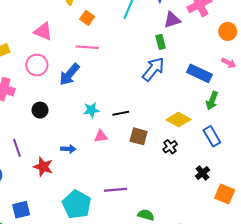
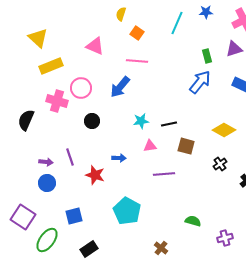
purple triangle: (172, 20) -> (234, 49), moved
pink circle: (37, 65) -> (81, 88), moved
black cross: (170, 147) -> (220, 164), moved
purple line: (116, 190) -> (164, 174), moved

